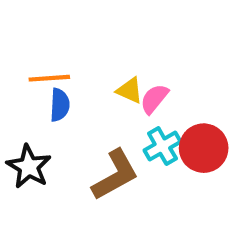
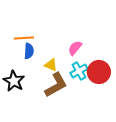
yellow triangle: (130, 91) -> (51, 65), moved

